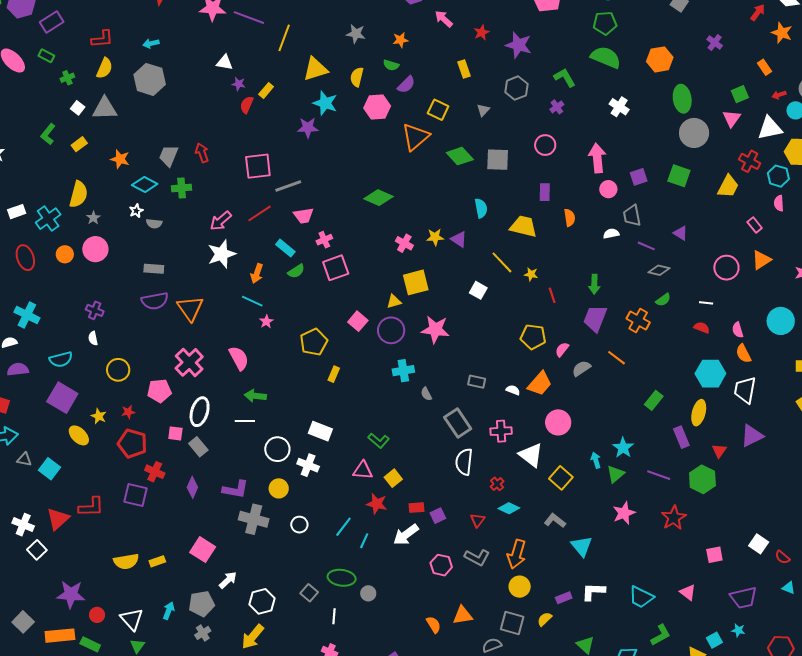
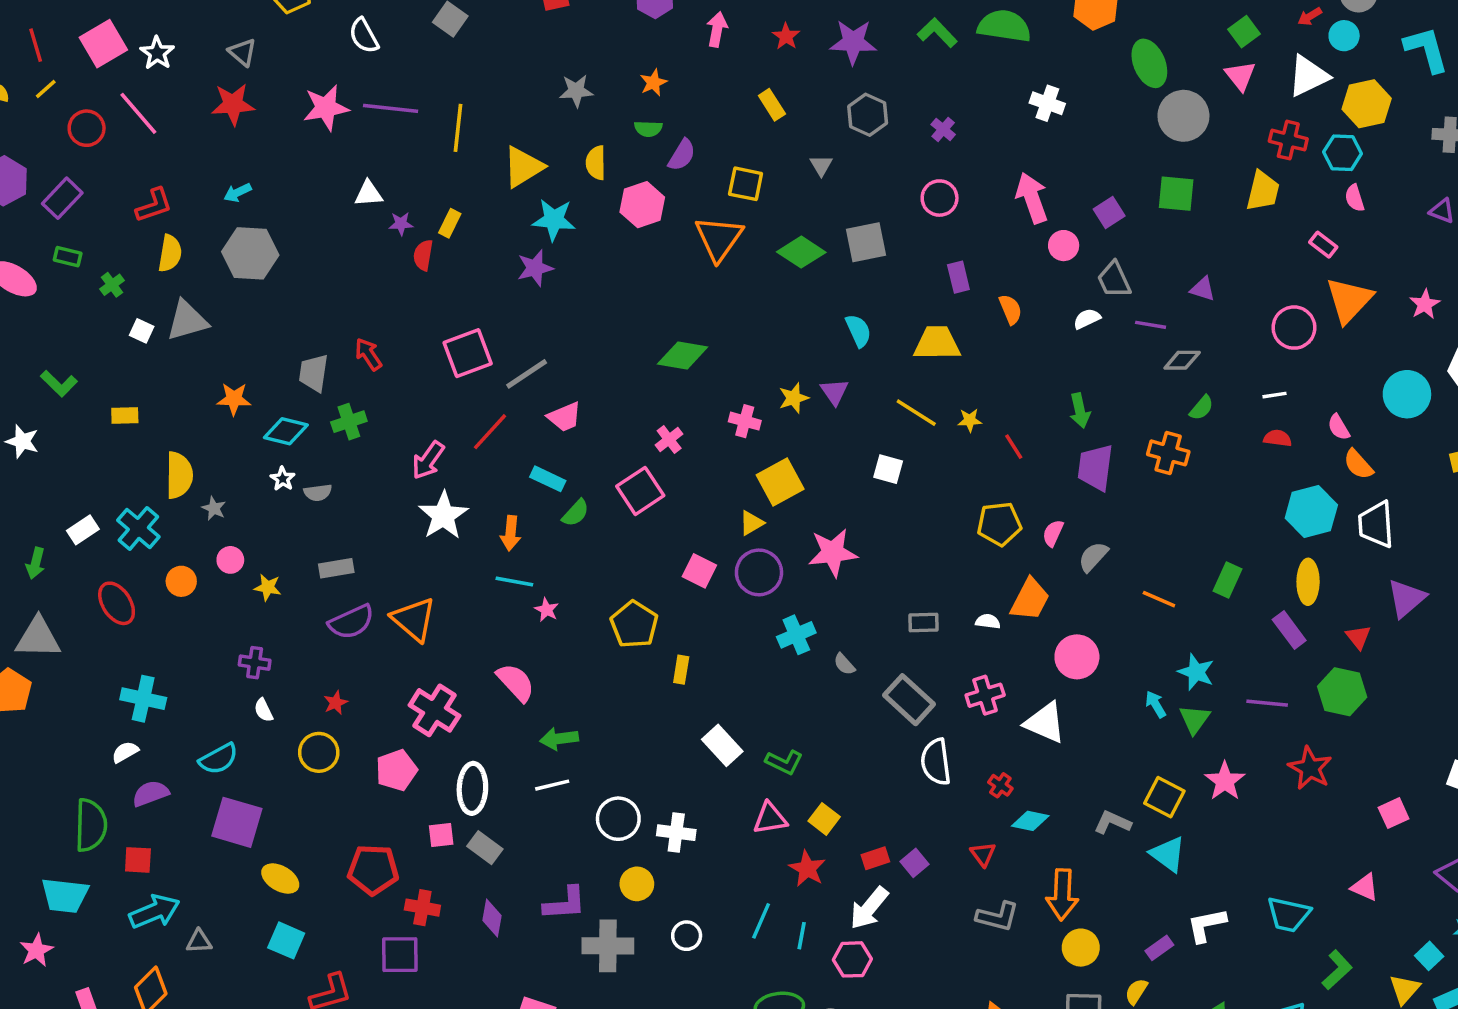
pink arrow: (444, 19) -> (717, 29), turned 72
green L-shape: (565, 78) -> (937, 33), moved
green L-shape: (48, 134) -> (59, 384), moved, turned -70
yellow rectangle: (79, 144) -> (125, 415), moved, turned 49
purple triangle: (459, 239) -> (835, 392), turned 36
pink cross: (324, 240) -> (669, 439), moved
pink circle: (95, 249) -> (230, 560), size x0.6
orange triangle: (761, 260) -> (1349, 300), size x1.4
orange line: (617, 358) -> (1159, 599), moved
red star: (128, 412) -> (336, 703), moved
yellow star: (99, 416) -> (268, 587), moved
white rectangle: (320, 431) -> (722, 745), moved, turned 40
cyan square: (50, 469) -> (286, 940), moved
yellow square: (561, 478) -> (1164, 797), moved
red star: (377, 504) -> (807, 869), turned 30
pink hexagon: (441, 565) -> (852, 959), moved

